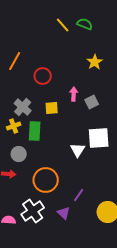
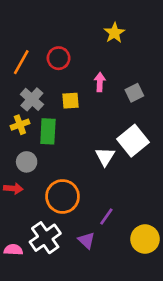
orange line: (15, 61) -> (21, 62), moved
yellow star: (95, 62) -> (114, 33), moved
gray square: (92, 102) -> (134, 93), moved
white square: (99, 138) -> (133, 141), turned -35

